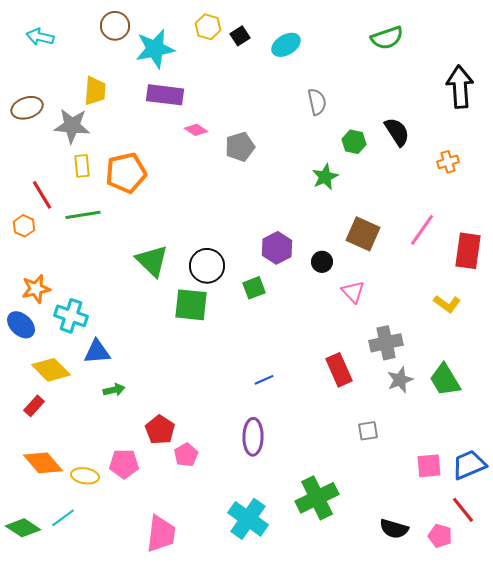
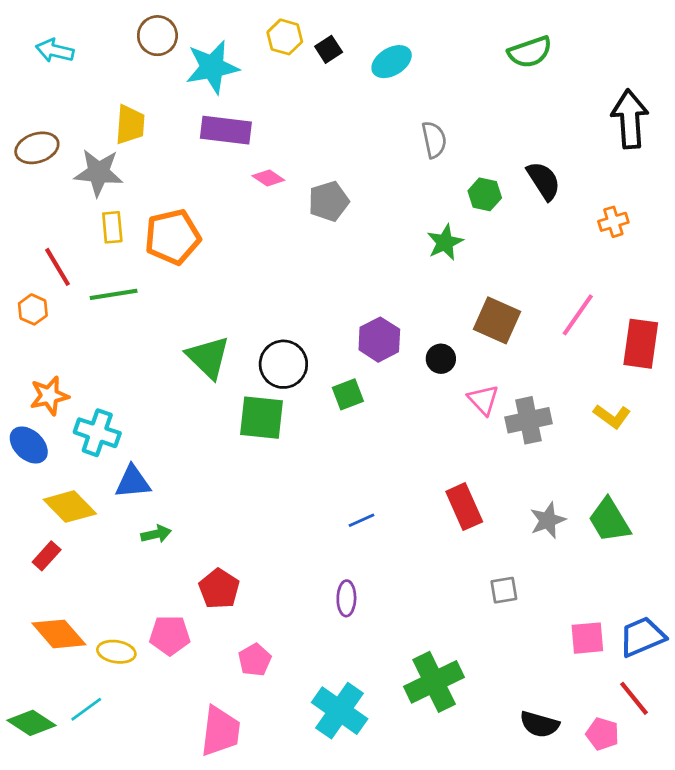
gray cross: (386, 343) -> (529, 420), moved
purple ellipse: (253, 437) -> (346, 598), size x0.7
pink pentagon: (186, 455) -> (255, 660), moved

